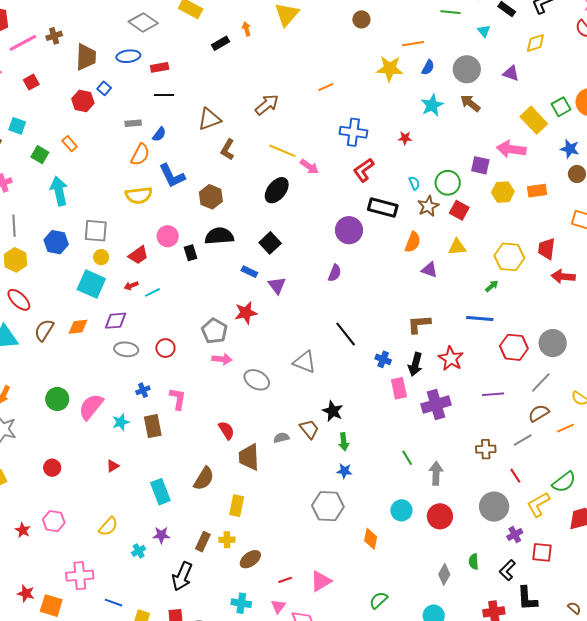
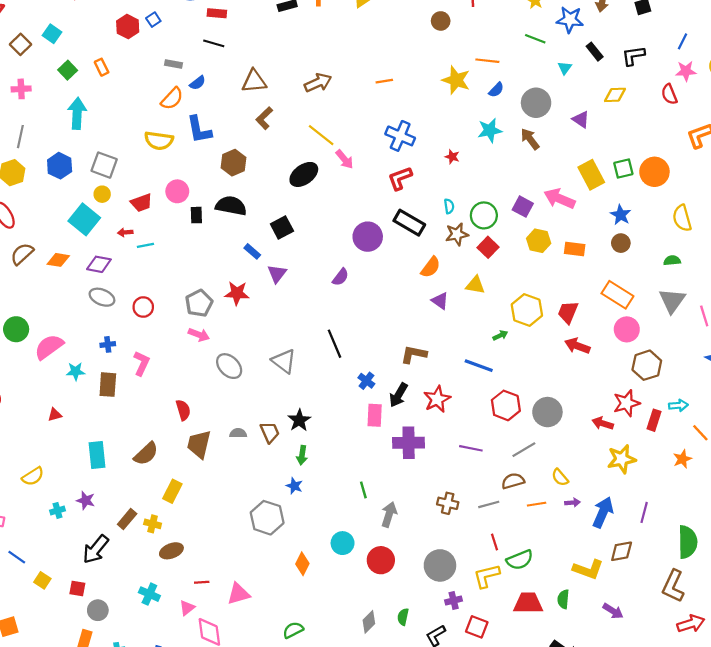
red line: (515, 476) -> (495, 542), moved

